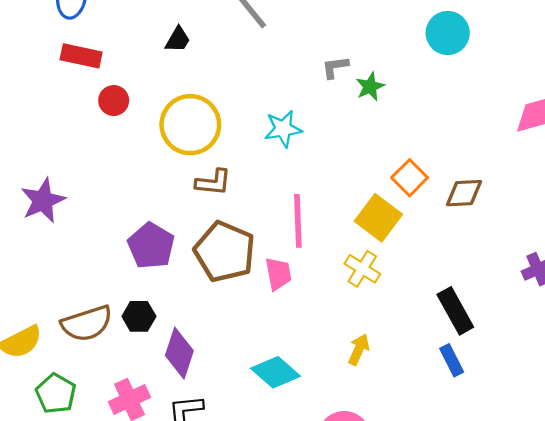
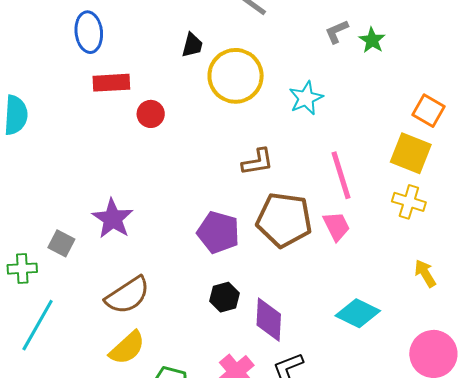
yellow circle: (190, 125) -> (236, 76), moved
brown semicircle: (87, 323) -> (128, 295), moved
yellow arrow: (359, 349) -> (425, 273), turned -40

